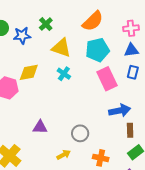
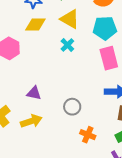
yellow diamond: (29, 72) -> (35, 24), moved
yellow arrow: (64, 155) -> (31, 121), moved, size x1.5

